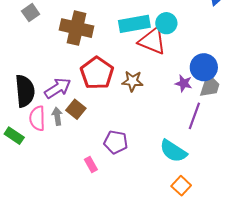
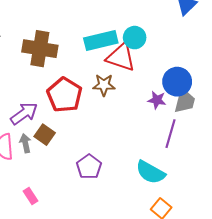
brown star: (132, 81) -> (104, 85), moved
purple pentagon: (116, 142) -> (89, 167), turned 30
pink rectangle: (91, 164) -> (30, 196), moved

